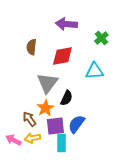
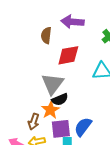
brown semicircle: (31, 47) -> (46, 35), moved
black semicircle: (66, 98) -> (60, 99), moved, turned 42
brown arrow: (29, 119) -> (34, 122), turned -126

